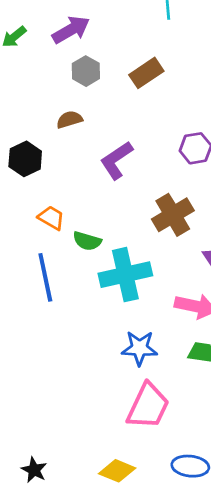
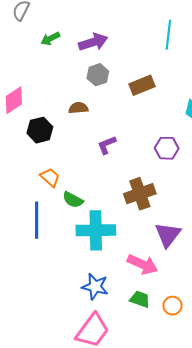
purple L-shape: (116, 160) -> (107, 145), size x0.7

